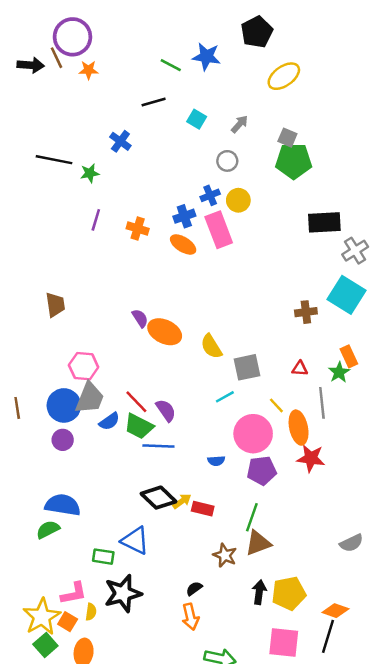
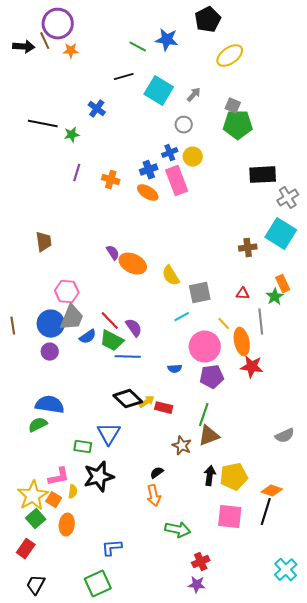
cyan square: (197, 119) -> (159, 91), size x1.8
blue triangle: (135, 541) -> (109, 434), turned 35

